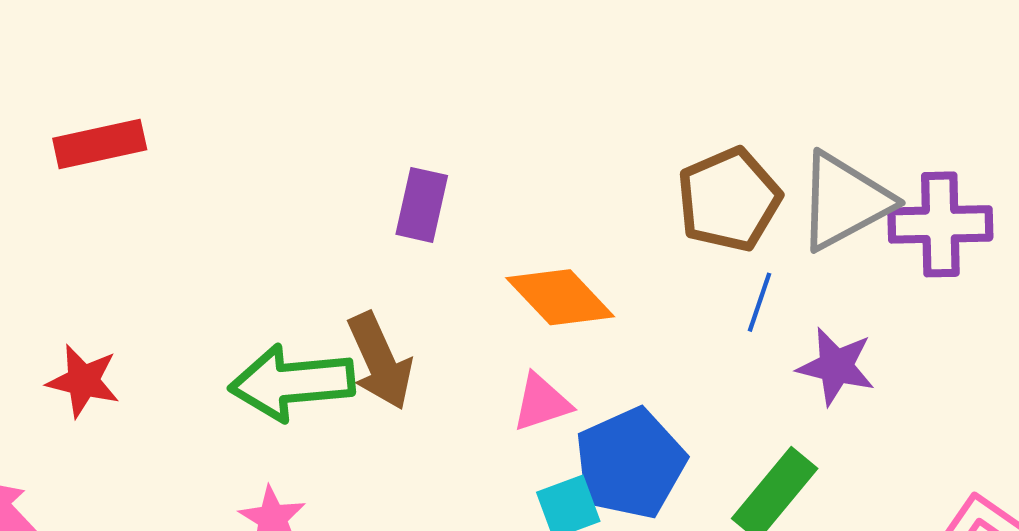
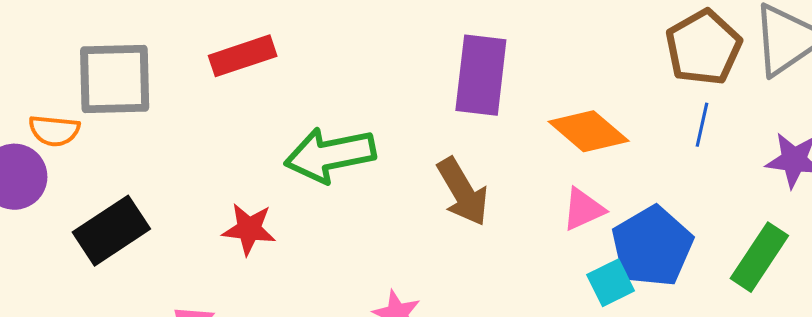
purple rectangle: (422, 205) -> (481, 75), size x1.5
blue line: (760, 302) -> (702, 125), moved
green arrow: (292, 383) -> (330, 155), moved

